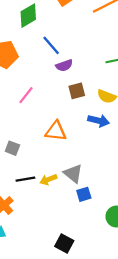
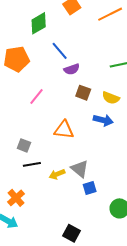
brown square: (77, 91) -> (83, 93), turned 35
black line: (25, 179) -> (32, 164), moved

